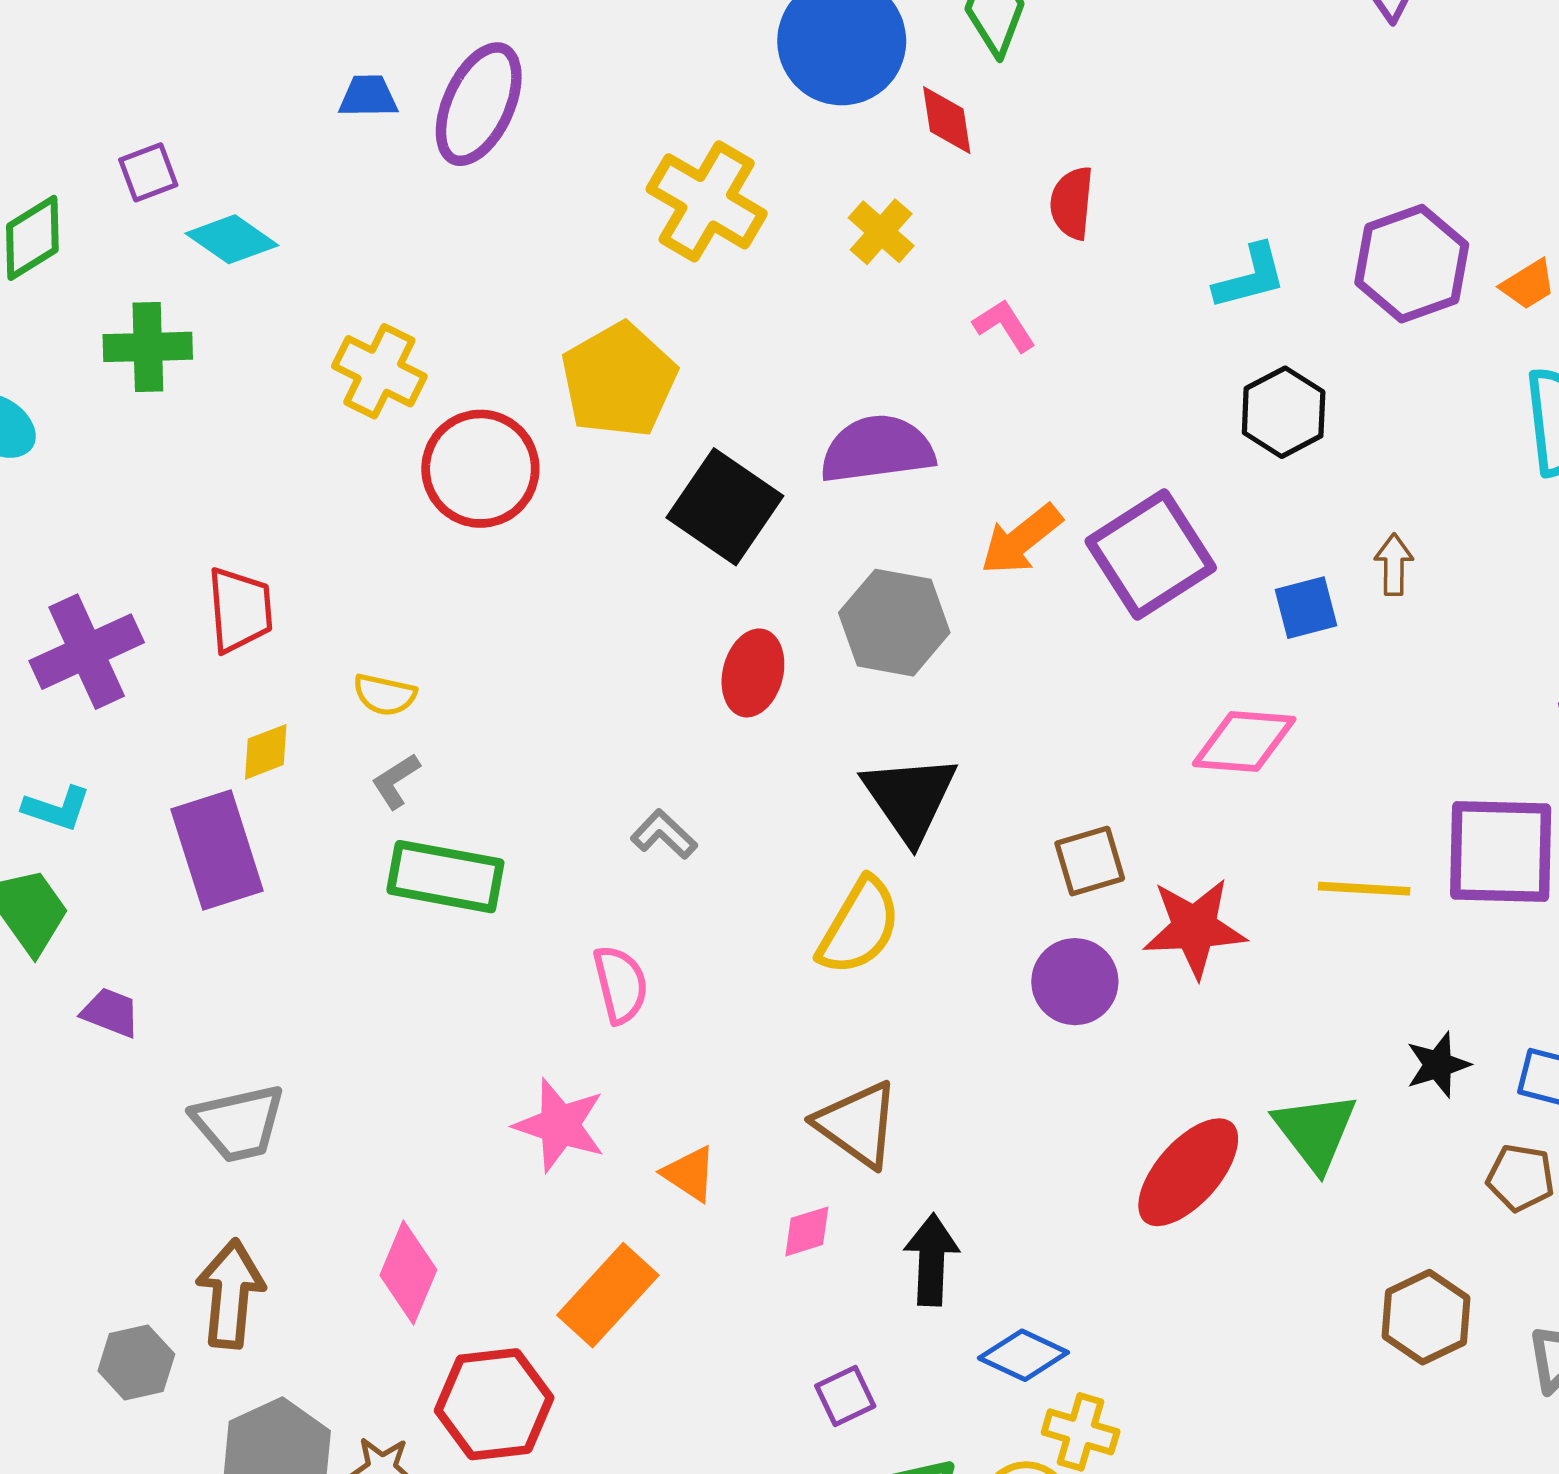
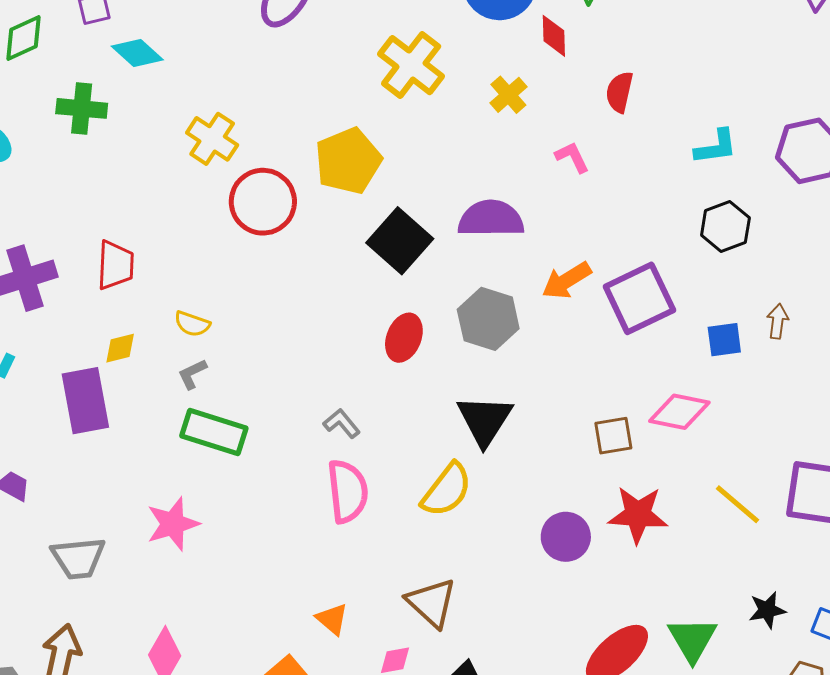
brown square: (1090, 861) -> (613, 436), moved
yellow line: (1364, 889) -> (738, 504), turned 30
pink semicircle: (621, 984) -> (348, 491), moved, size x1.4
pink star: (560, 1125) -> (173, 524), moved, turned 30

